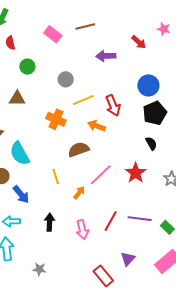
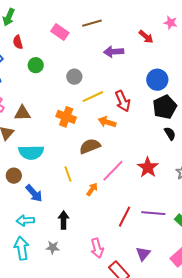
brown triangle: (17, 98) -> (22, 113), moved
black semicircle: (151, 143) -> (170, 134), moved
cyan semicircle: (20, 153) -> (31, 152), turned -60
pink arrow: (82, 230) -> (97, 248), moved
gray star: (39, 269) -> (53, 247), moved

